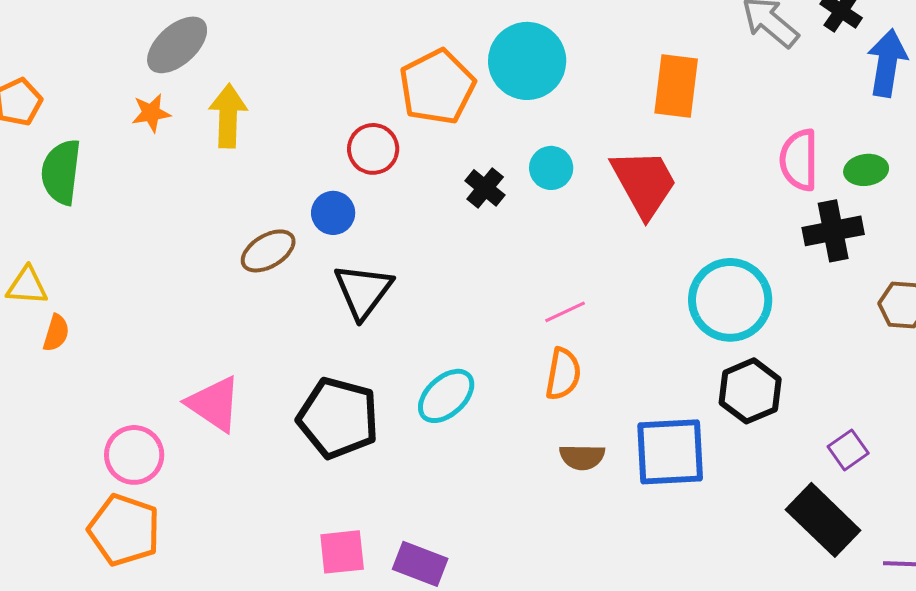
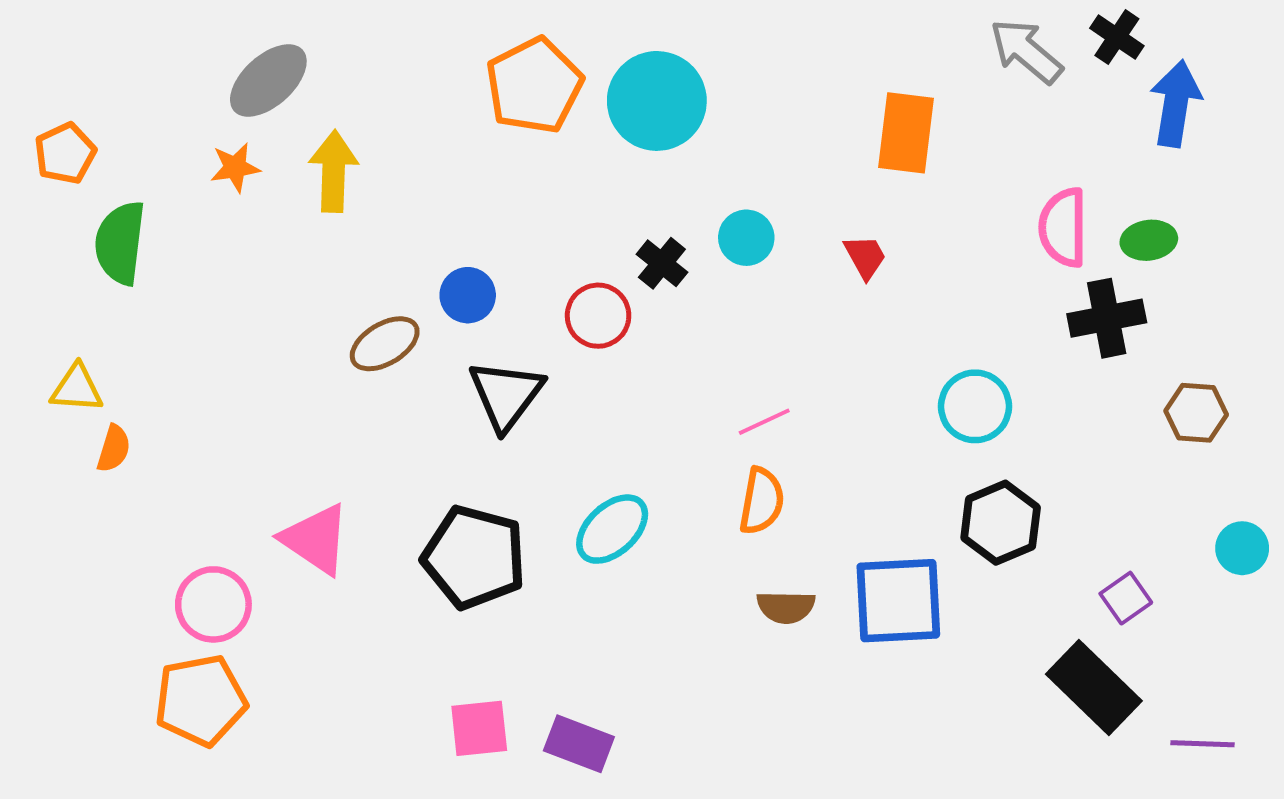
cyan circle: (527, 61) -> (657, 101), moved
orange pentagon: (437, 87) -> (534, 86), moved
red circle: (373, 149) -> (598, 316), moved
red trapezoid: (644, 183) -> (865, 257), size x0.5
cyan circle: (730, 300) -> (975, 406), size x0.7
orange pentagon: (124, 530) -> (201, 700), turned -30

